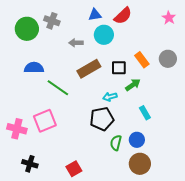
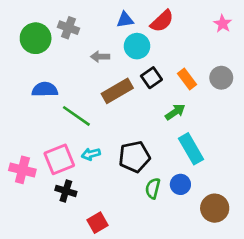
black square: (119, 68) -> (151, 78), moved, turned -35
cyan arrow: (110, 97) -> (91, 154), moved
cyan rectangle: (145, 113) -> (191, 149), size x1.6
black cross: (30, 164) -> (66, 191), moved
brown circle: (140, 164) -> (215, 208), moved

